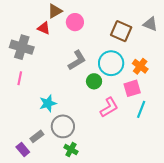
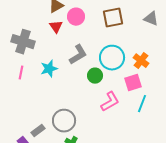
red triangle: (44, 28) -> (56, 27), moved, turned 32
brown square: (121, 31) -> (113, 18), moved, turned -35
cyan star: (48, 103) -> (49, 69), moved

